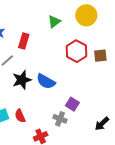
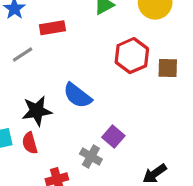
red rectangle: (24, 41) -> (52, 28), turned 56
black star: (22, 80) -> (37, 111), moved

